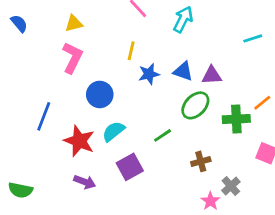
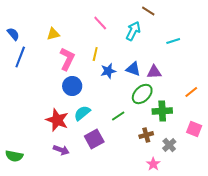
cyan line: (253, 38) -> (173, 41), moved
pink L-shape: (72, 58) -> (67, 59), moved
blue line: (44, 116) -> (20, 57), moved
green cross: (236, 119) -> (162, 111), moved
gray cross: (231, 186) -> (169, 145), moved

